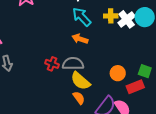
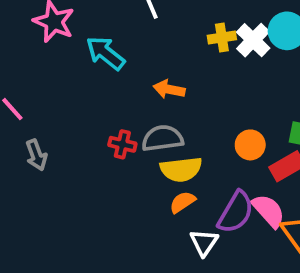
cyan arrow: (82, 17) -> (105, 53), moved
yellow semicircle: (80, 81) -> (181, 169), turned -40
orange semicircle: (79, 98) -> (182, 202), turned -80

